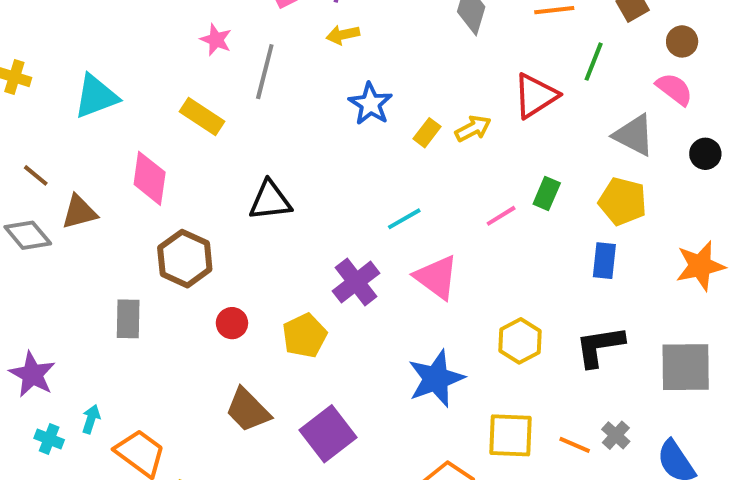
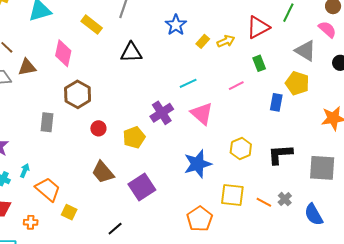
green rectangle: (547, 193) -> (259, 63), moved, turned -49
black triangle: (270, 200) -> (131, 52), moved
blue rectangle: (604, 261) -> (276, 102), moved

